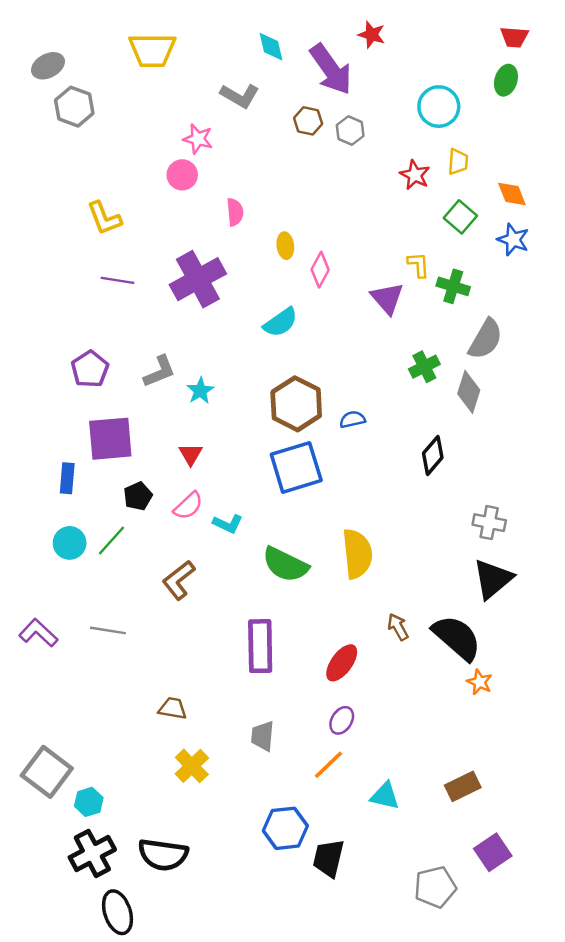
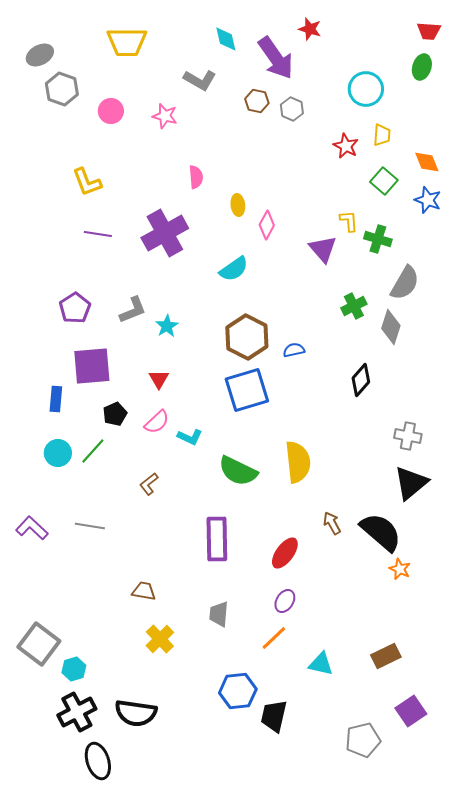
pink circle: (182, 175) -> (111, 111), moved
brown L-shape: (179, 580) -> (149, 484), size x0.7

